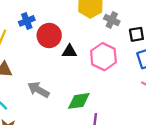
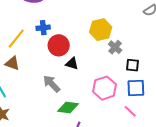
pink hexagon: (103, 57) -> (105, 88), moved
gray arrow: (38, 90) -> (52, 84), moved

